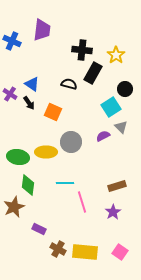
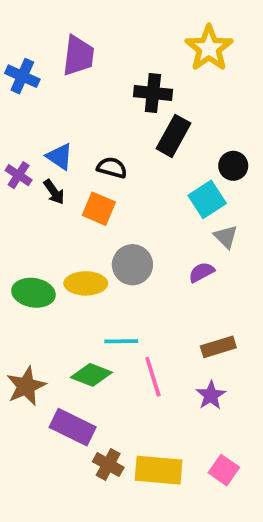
yellow star: (116, 55) -> (209, 48), moved, size x1.4
black semicircle: (69, 84) -> (112, 168), moved
purple semicircle: (103, 136) -> (202, 272), moved
green diamond: (28, 185) -> (91, 375), moved, turned -75
purple rectangle: (39, 229) -> (73, 427), size x1.6

